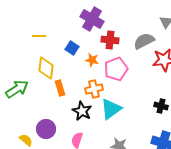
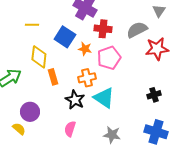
blue square: (72, 48) -> (65, 37), size x1.5
black cross: (161, 106) -> (154, 95), turned -32
cyan triangle: (111, 109) -> (104, 98), turned -50
purple circle: (46, 129) -> (30, 112), moved

